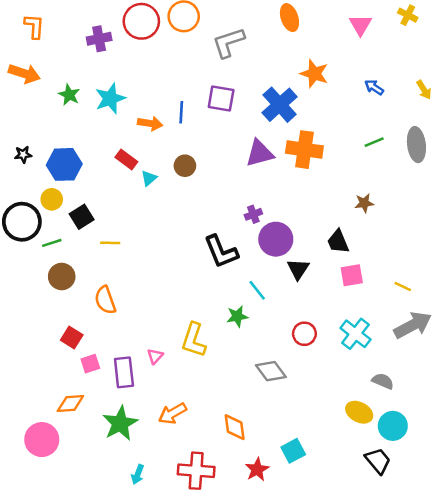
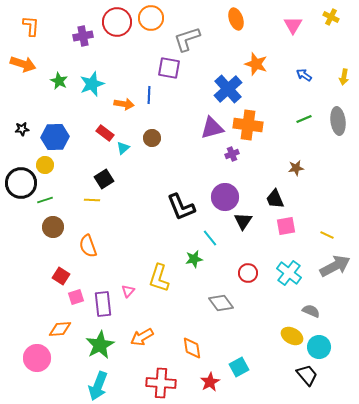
yellow arrow: (424, 90) -> (344, 77), turned 42
purple square: (221, 98) -> (169, 68), moved
purple cross: (253, 214) -> (232, 154), moved
black square: (82, 217) -> (104, 179), moved
cyan arrow: (138, 474) -> (98, 386), moved, size x1.8

